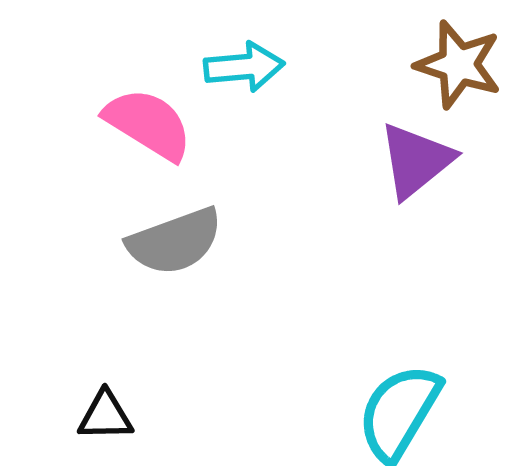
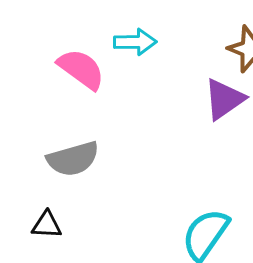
gray semicircle: (175, 241) -> (73, 159), moved

